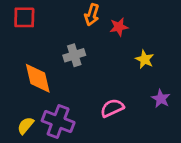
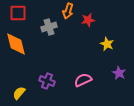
gray cross: (74, 55) -> (49, 27), moved
orange diamond: (38, 78) -> (16, 44), moved
purple cross: (58, 122) -> (47, 81), moved, size x0.7

